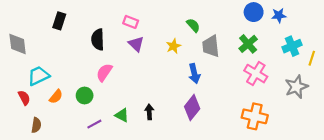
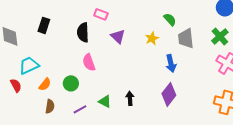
black rectangle: (59, 21) -> (44, 25), moved
pink rectangle: (131, 22) -> (101, 14), moved
pink semicircle: (104, 72) -> (89, 62), turned -54
brown semicircle: (36, 125) -> (50, 106), moved

